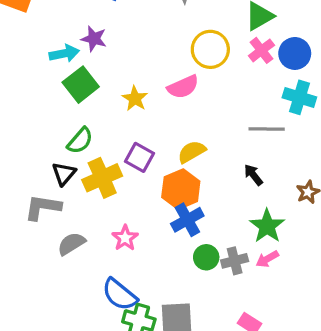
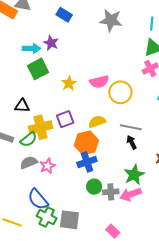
yellow circle: (210, 49) -> (120, 92), moved
gray line: (267, 129) -> (131, 127), moved
green semicircle: (80, 141) -> (29, 139), moved
purple square: (140, 157) -> (65, 119), turned 30
black triangle: (64, 174) -> (22, 106), moved, turned 42
gray semicircle: (71, 244) -> (29, 162), moved
pink arrow: (267, 259) -> (131, 194), size x1.5

